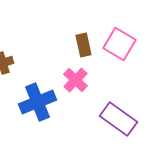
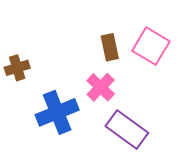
purple rectangle: (118, 119) -> (127, 130), moved

